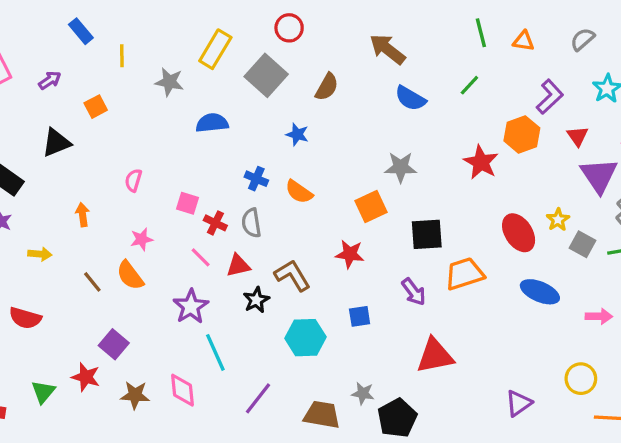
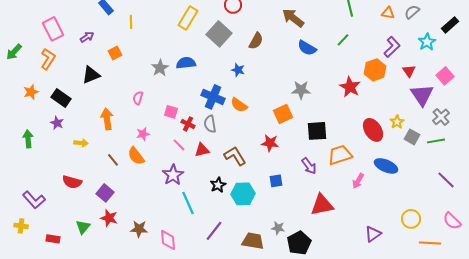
orange triangle: (523, 41) -> (388, 13), moved
gray star: (169, 82) -> (160, 68), moved, turned 30
blue cross: (256, 179) -> (213, 97), size x1.6
orange arrow: (83, 215) -> (107, 119), size x1.5
black star: (256, 300) -> (218, 185), moved
pink arrow: (599, 316) -> (358, 181), moved, turned 119
purple square: (114, 344) -> (105, 193), moved
pink diamond: (183, 390) -> (168, 240), moved

